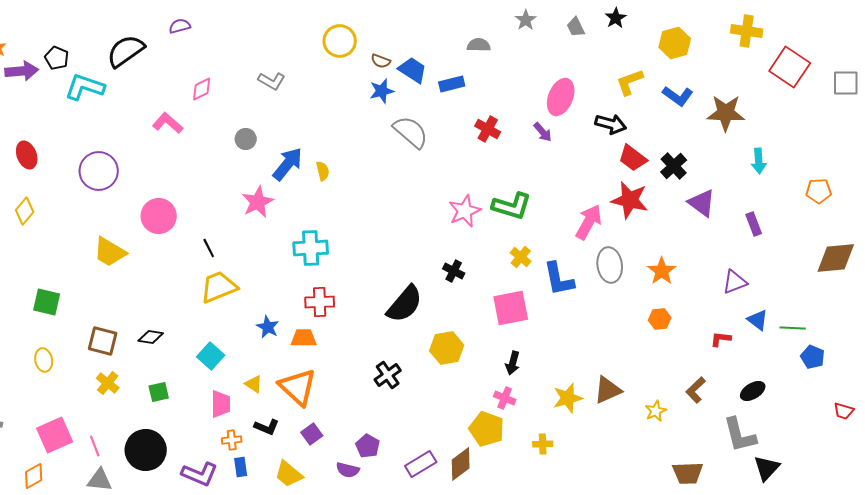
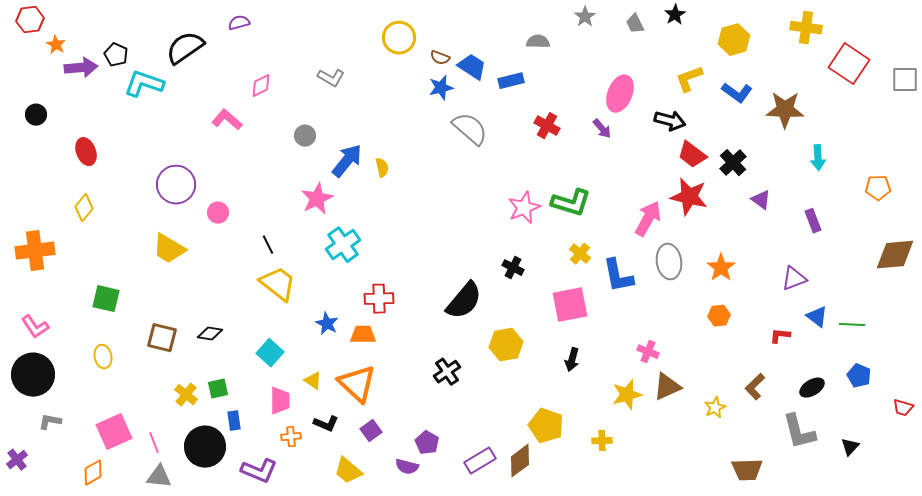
purple circle: (99, 171) -> (176, 185), moved
purple triangle: (702, 203) -> (761, 200), size x0.7
pink circle: (159, 216) -> (218, 213), size x0.6
cyan cross: (311, 248) -> (343, 245), moved, turned -32
yellow trapezoid: (219, 287) -> (278, 284), turned 60
blue pentagon: (813, 357) -> (859, 376), moved
yellow cross: (108, 383) -> (186, 395), moved
pink cross: (505, 398) -> (648, 352), moved
blue rectangle: (241, 467) -> (234, 421), moved
black triangle: (767, 468) -> (850, 447), moved, size x0.7

